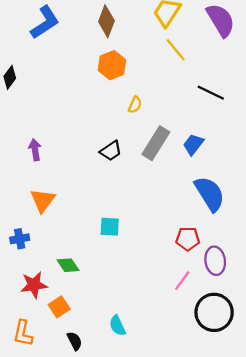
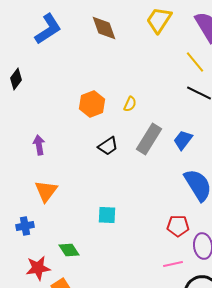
brown diamond: (106, 21) -> (104, 28), turned -40
yellow line: (176, 50) -> (195, 62), moved
orange hexagon: (112, 65) -> (92, 104), moved
pink line: (182, 281) -> (173, 264), turned 42

